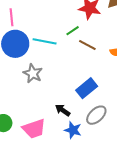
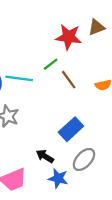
brown line: (87, 45) -> (69, 80), turned 30

